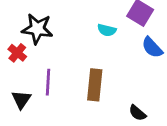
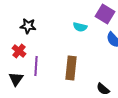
black star: (37, 29) -> (28, 26), size x0.7
red cross: (17, 53) -> (19, 51), moved

